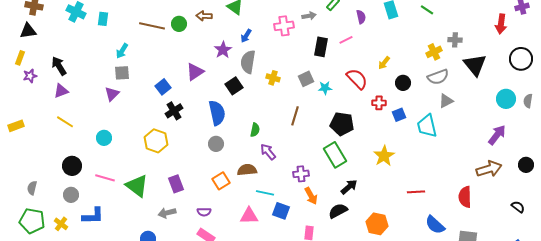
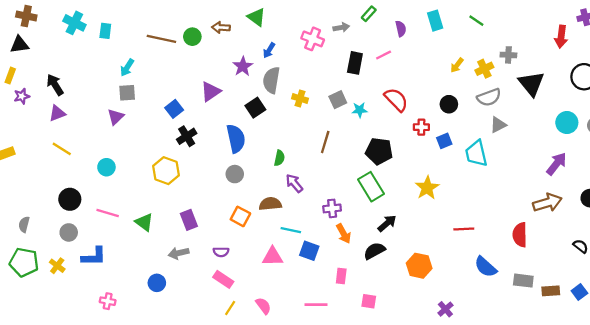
pink cross: (284, 26) -> (313, 39), turned 30
yellow arrow: (384, 63) -> (457, 65), moved
orange square: (221, 181) -> (240, 216), turned -30
green triangle: (137, 186) -> (144, 222), size x0.7

